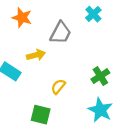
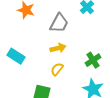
yellow arrow: (36, 55) -> (58, 48), moved

